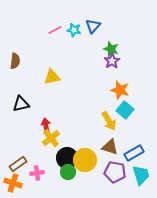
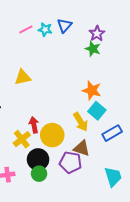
green star: (111, 49) -> (93, 49), moved
purple star: (112, 61) -> (97, 34), moved
red arrow: (46, 126) -> (34, 125), moved
blue rectangle: (134, 153) -> (112, 133), moved
yellow circle: (85, 160) -> (52, 135), moved
purple pentagon: (115, 172) -> (70, 162), moved

